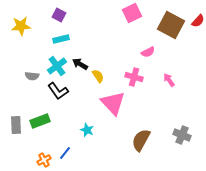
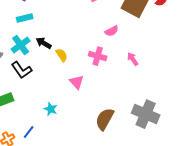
pink triangle: (113, 103) -> (77, 82), size x0.6
gray cross: (182, 135) -> (146, 114), size x1.5

